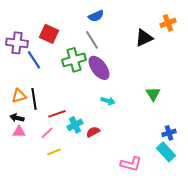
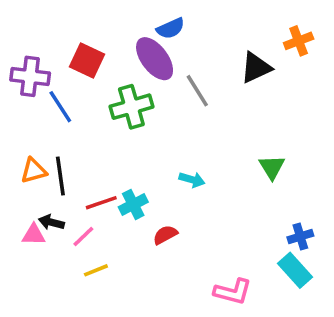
gray line: (92, 40) -> (197, 91), moved
purple ellipse: (99, 68) -> (155, 59), moved
black arrow: (17, 118) -> (51, 222), moved
cyan cross: (75, 125) -> (133, 204), moved

